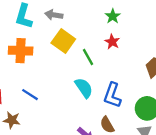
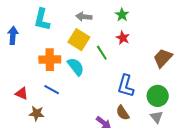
gray arrow: (54, 15) -> (84, 17), moved
orange cross: (21, 51) -> (50, 60), moved
cyan semicircle: (84, 88) -> (76, 67), moved

